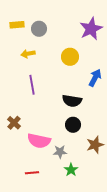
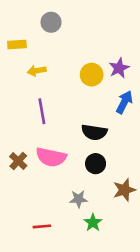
yellow rectangle: (17, 25) -> (17, 45), moved
gray circle: (39, 29) -> (51, 22), moved
purple star: (91, 29) -> (119, 68), moved, size x0.7
pink semicircle: (39, 141) -> (51, 157), moved

